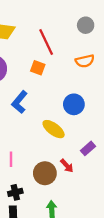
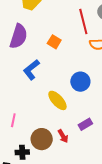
red line: (46, 42) -> (83, 22), moved
black cross: (15, 192) -> (22, 152), moved

